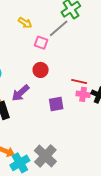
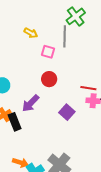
gray line: (59, 28) -> (65, 36), turned -45
purple square: (56, 104) -> (67, 112), turned -35

